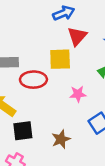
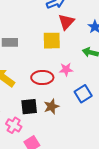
red ellipse: (33, 80) -> (42, 77), moved
black square: (23, 131) -> (29, 107), moved

